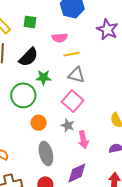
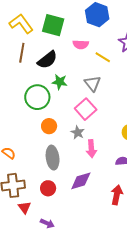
green square: (30, 22) -> (53, 25), size x1.6
yellow line: (71, 54) -> (103, 57), moved, turned 35
gray triangle: (76, 75) -> (93, 84), turned 30

